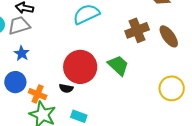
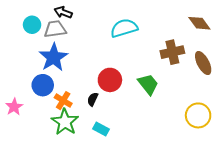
blue star: (22, 53) -> (53, 57), size x1.8
red circle: (80, 67) -> (110, 80), size x0.7
black semicircle: (66, 88) -> (93, 99), turned 96

